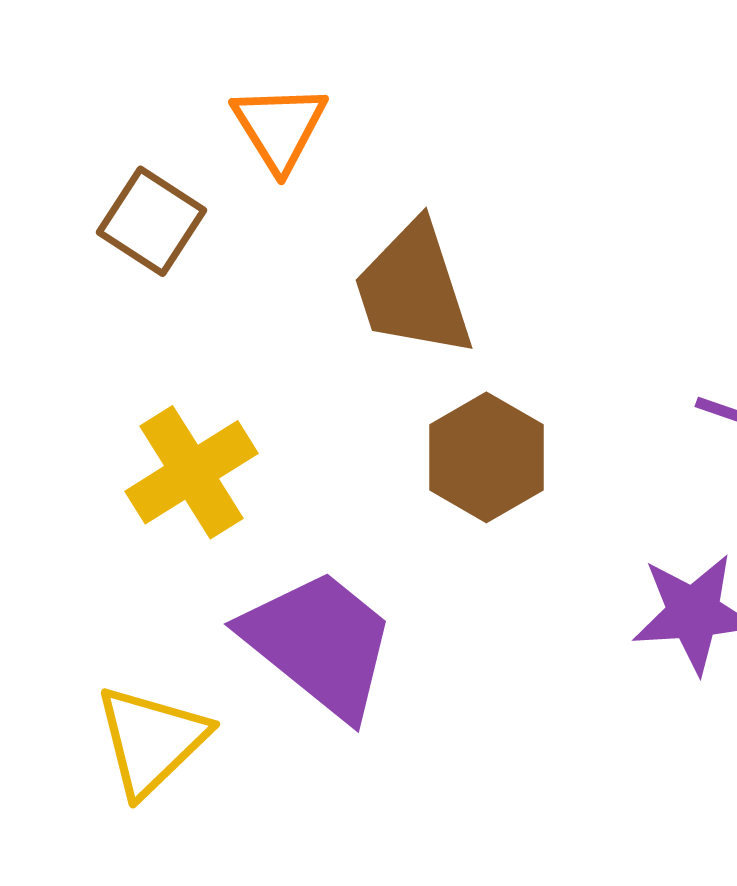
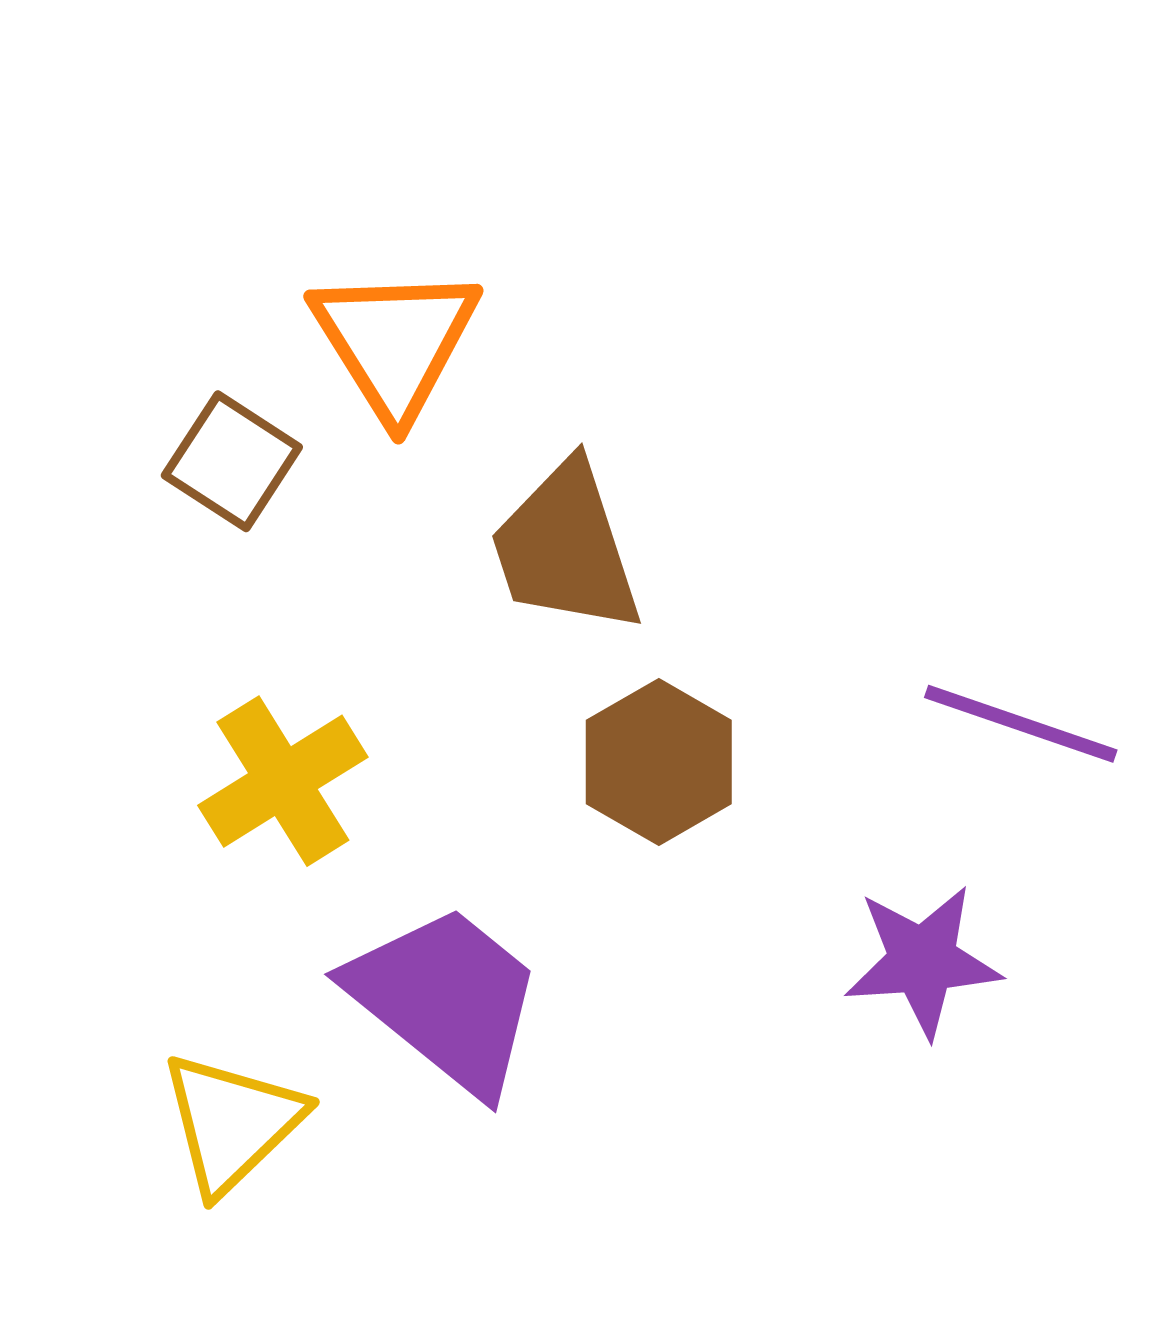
orange triangle: (279, 127) -> (395, 342), size x1.4

